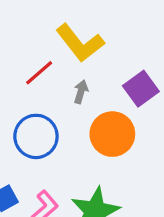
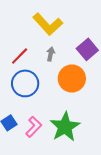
red line: (39, 73) -> (20, 56), moved

